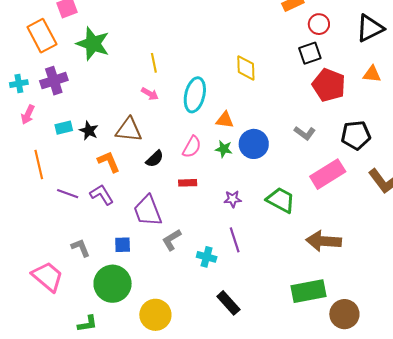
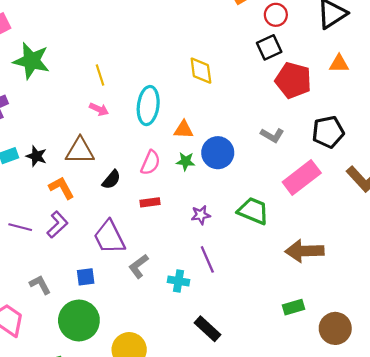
purple L-shape: (102, 195) -> (57, 225), turned 85
green rectangle: (308, 291) -> (293, 307), size x0.6

